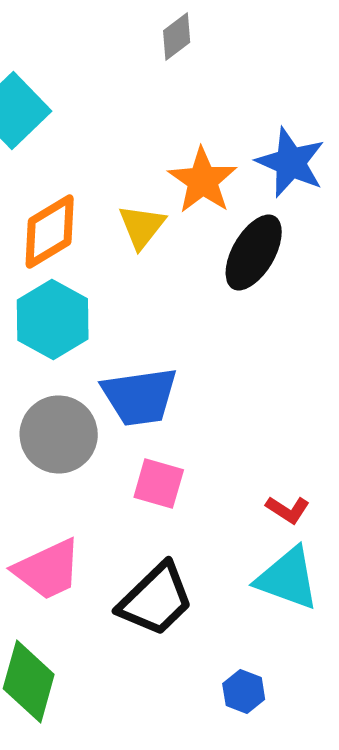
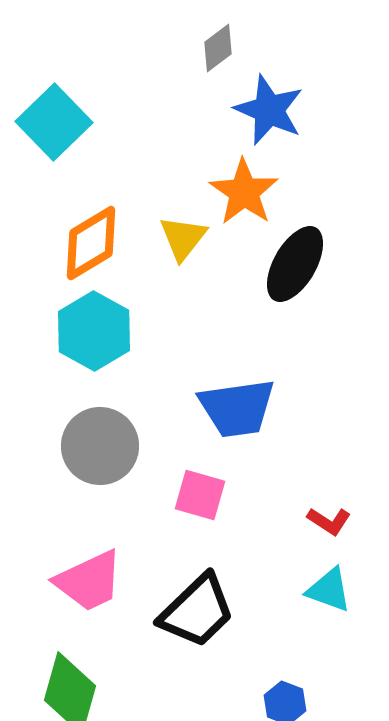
blue star: (291, 162) -> (269, 110), moved
blue trapezoid: (140, 396) -> (237, 408), moved
cyan triangle: (288, 578) -> (329, 590), size x0.7

